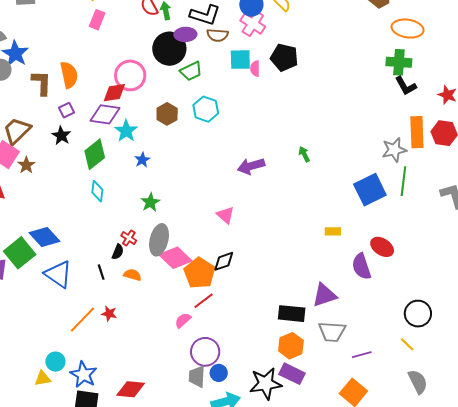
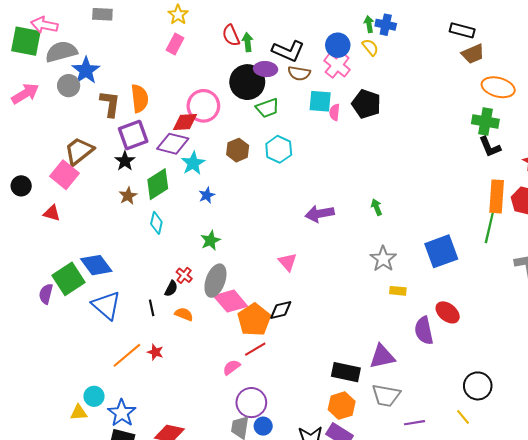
purple square: (67, 110) -> (133, 135), size x1.8
gray star: (394, 150) -> (383, 259), moved, turned -30
brown star: (26, 165) -> (128, 196), moved
green line: (403, 181) -> (489, 228), moved

